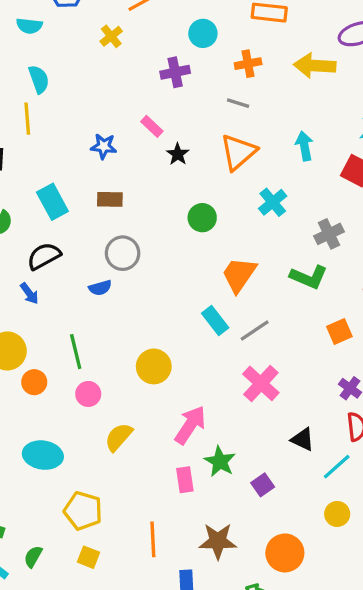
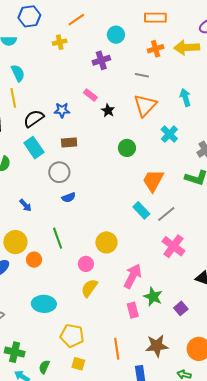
yellow cross: (111, 36) -> (60, 42), turned 32
orange cross: (248, 64) -> (156, 49), moved
gray circle: (123, 253) -> (59, 172), moved
black semicircle: (44, 256) -> (34, 119), moved
pink circle: (88, 394) -> (86, 264), moved

